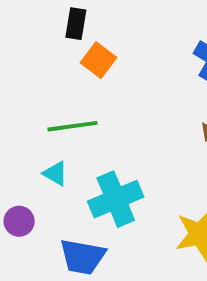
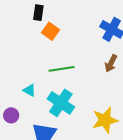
green line: (72, 126) -> (62, 69), moved
cyan cross: (116, 199) -> (61, 103), turned -32

